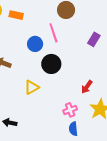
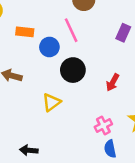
orange rectangle: (16, 15) -> (25, 32), moved
red arrow: (87, 87) -> (113, 82), moved

